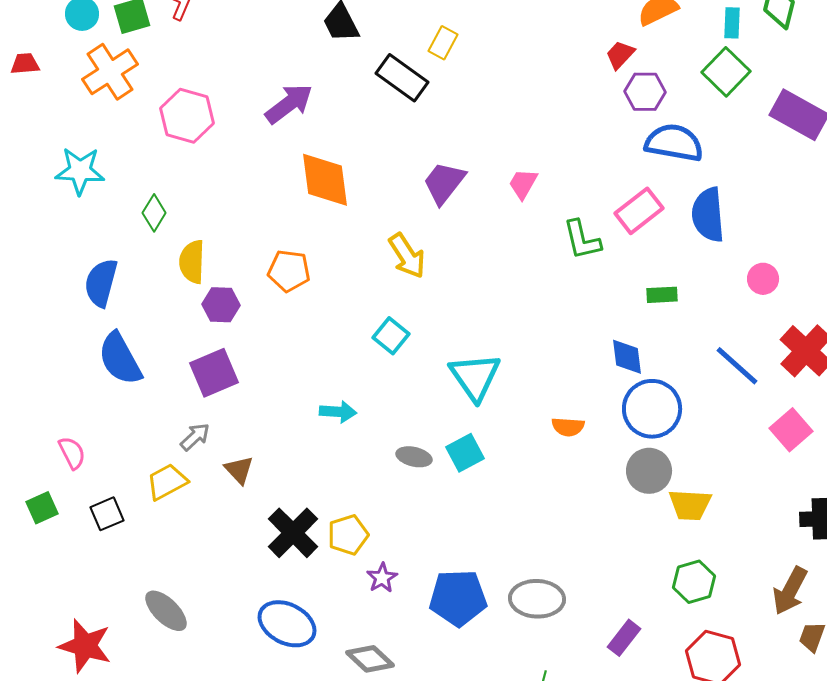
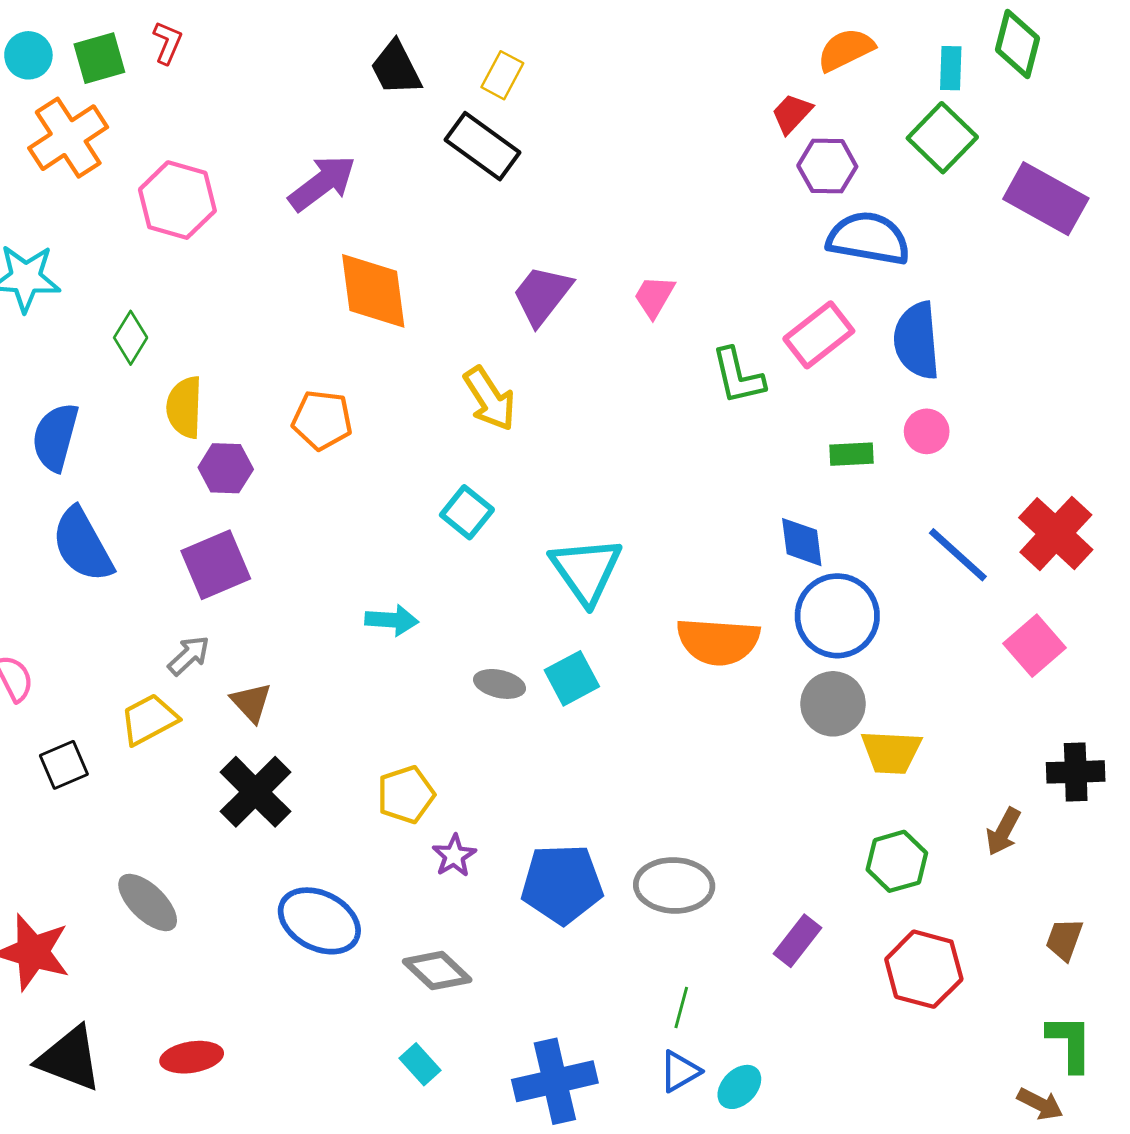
yellow rectangle: (443, 43) -> (502, 75), moved
pink circle: (763, 279) -> (927, 431), moved
orange semicircle: (568, 427) -> (718, 641), size x1.8
black cross: (293, 533) -> (255, 792), moved
brown arrow: (790, 591) -> (1003, 832), moved, size x0.7

